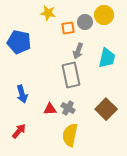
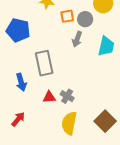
gray circle: (85, 22) -> (85, 19), moved
gray rectangle: (71, 75) -> (44, 63), moved
brown square: (106, 109) -> (105, 121), moved

